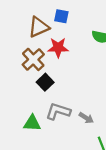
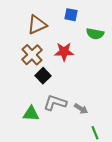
blue square: (61, 16) -> (71, 15), moved
red star: (58, 48) -> (64, 52), moved

